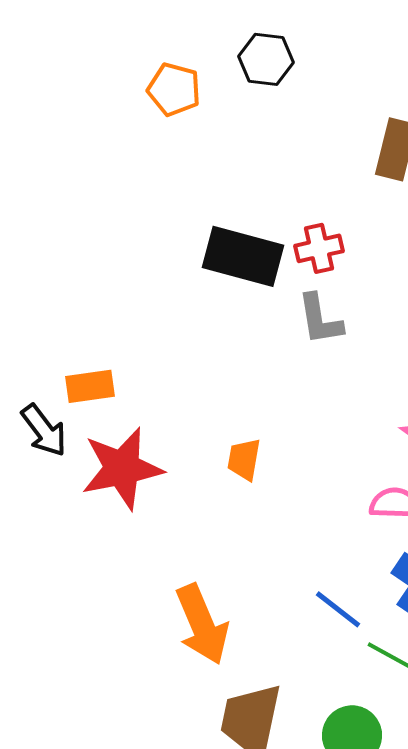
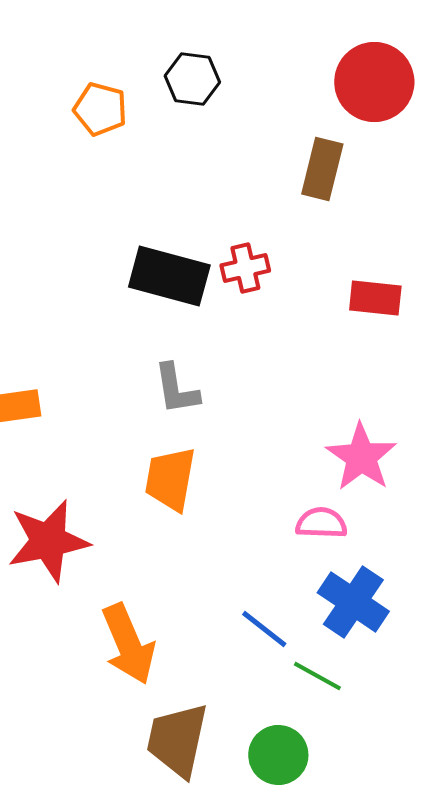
gray L-shape: (320, 319) -> (176, 389), moved
orange trapezoid: (244, 459) -> (170, 479), size x1.5
red star: (122, 468) -> (48, 541), moved

